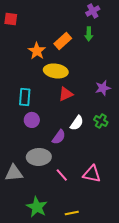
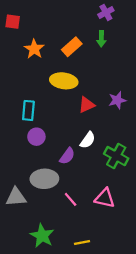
orange star: (37, 51) -> (34, 49), moved
red triangle: (66, 94) -> (87, 105), moved
green cross: (101, 121) -> (116, 156), moved, size x1.5

